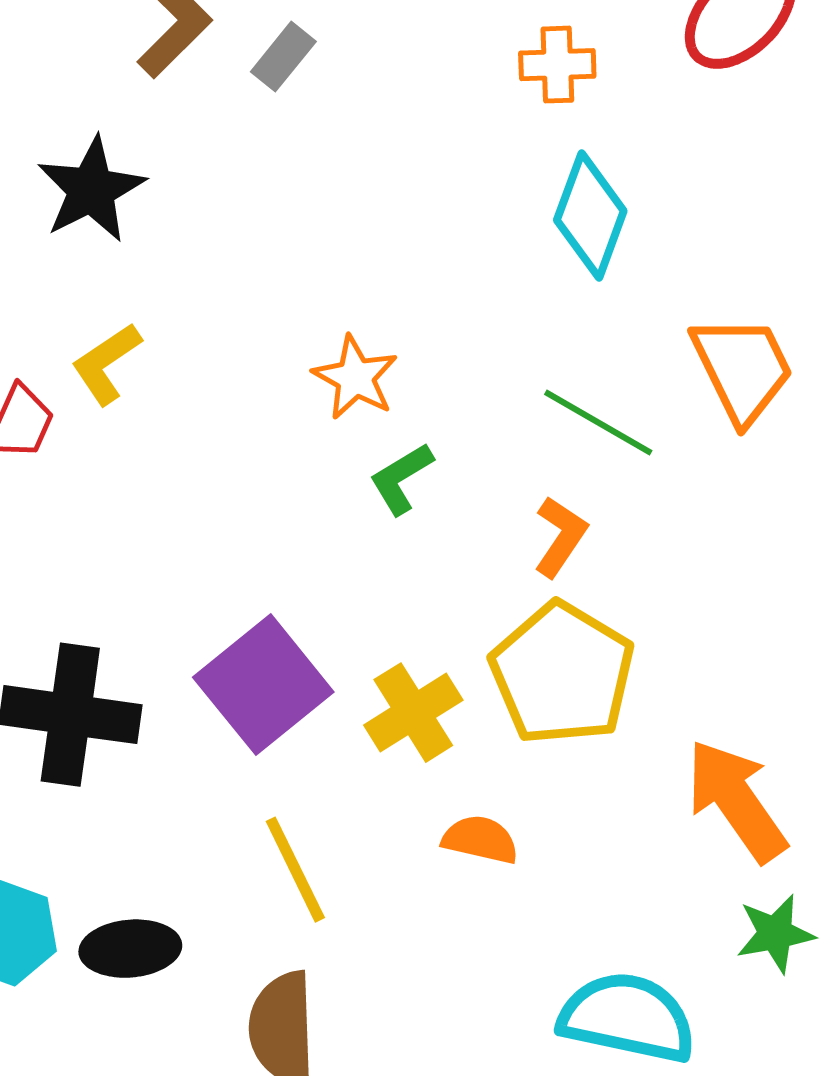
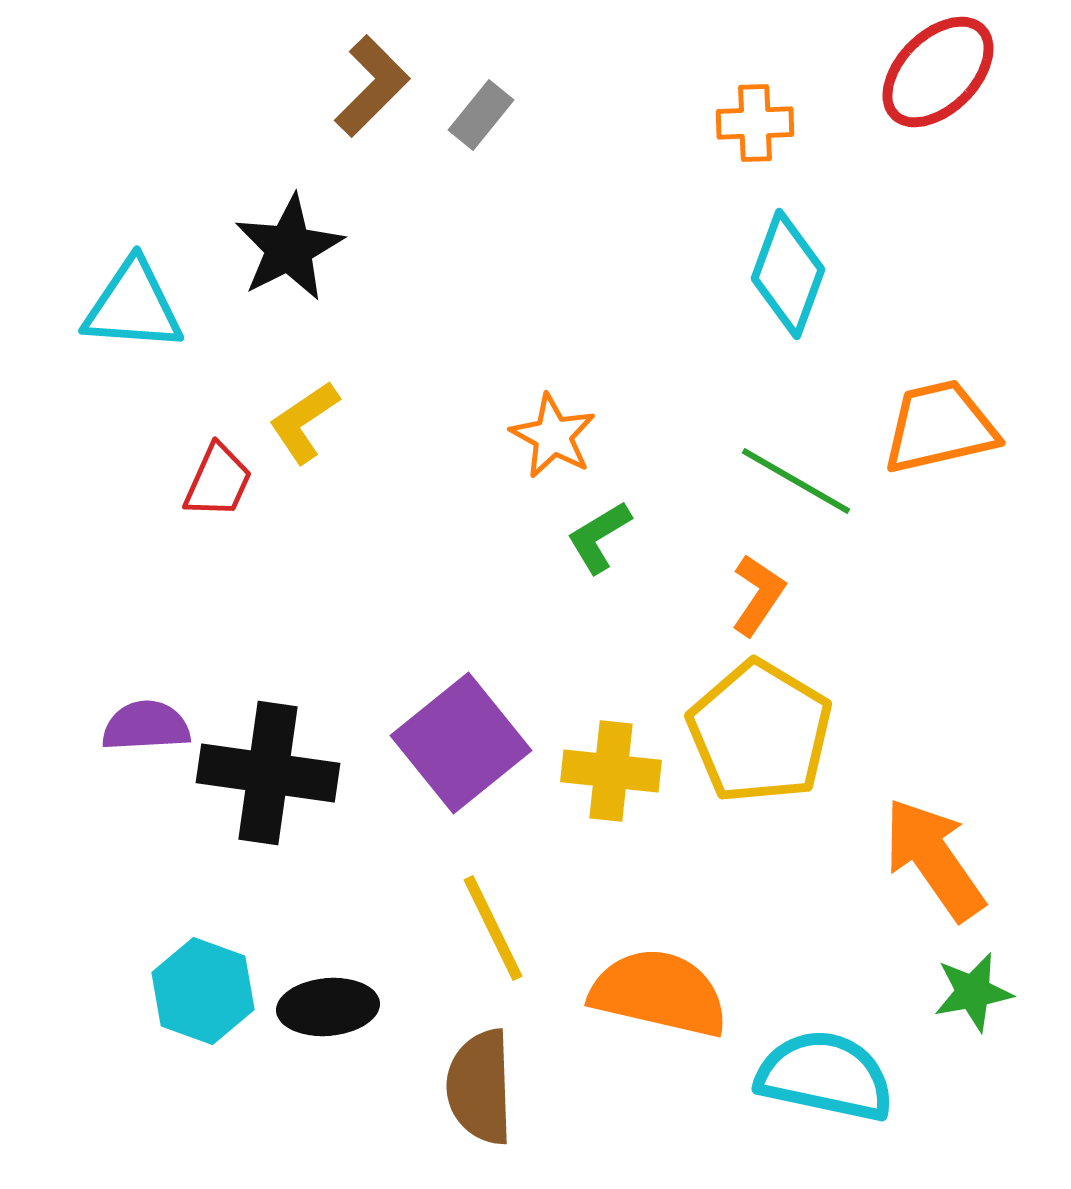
orange trapezoid: (742, 369) -> (940, 427), turned -77
yellow cross: (413, 713) -> (611, 771), turned 38
orange semicircle: (480, 840) -> (659, 993), moved, size x1.8

